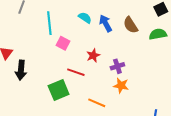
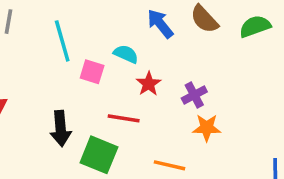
cyan semicircle: (85, 18) -> (126, 54), moved
black arrow: (21, 70) -> (61, 128), moved
green square: (59, 90) -> (99, 155), turned -35

